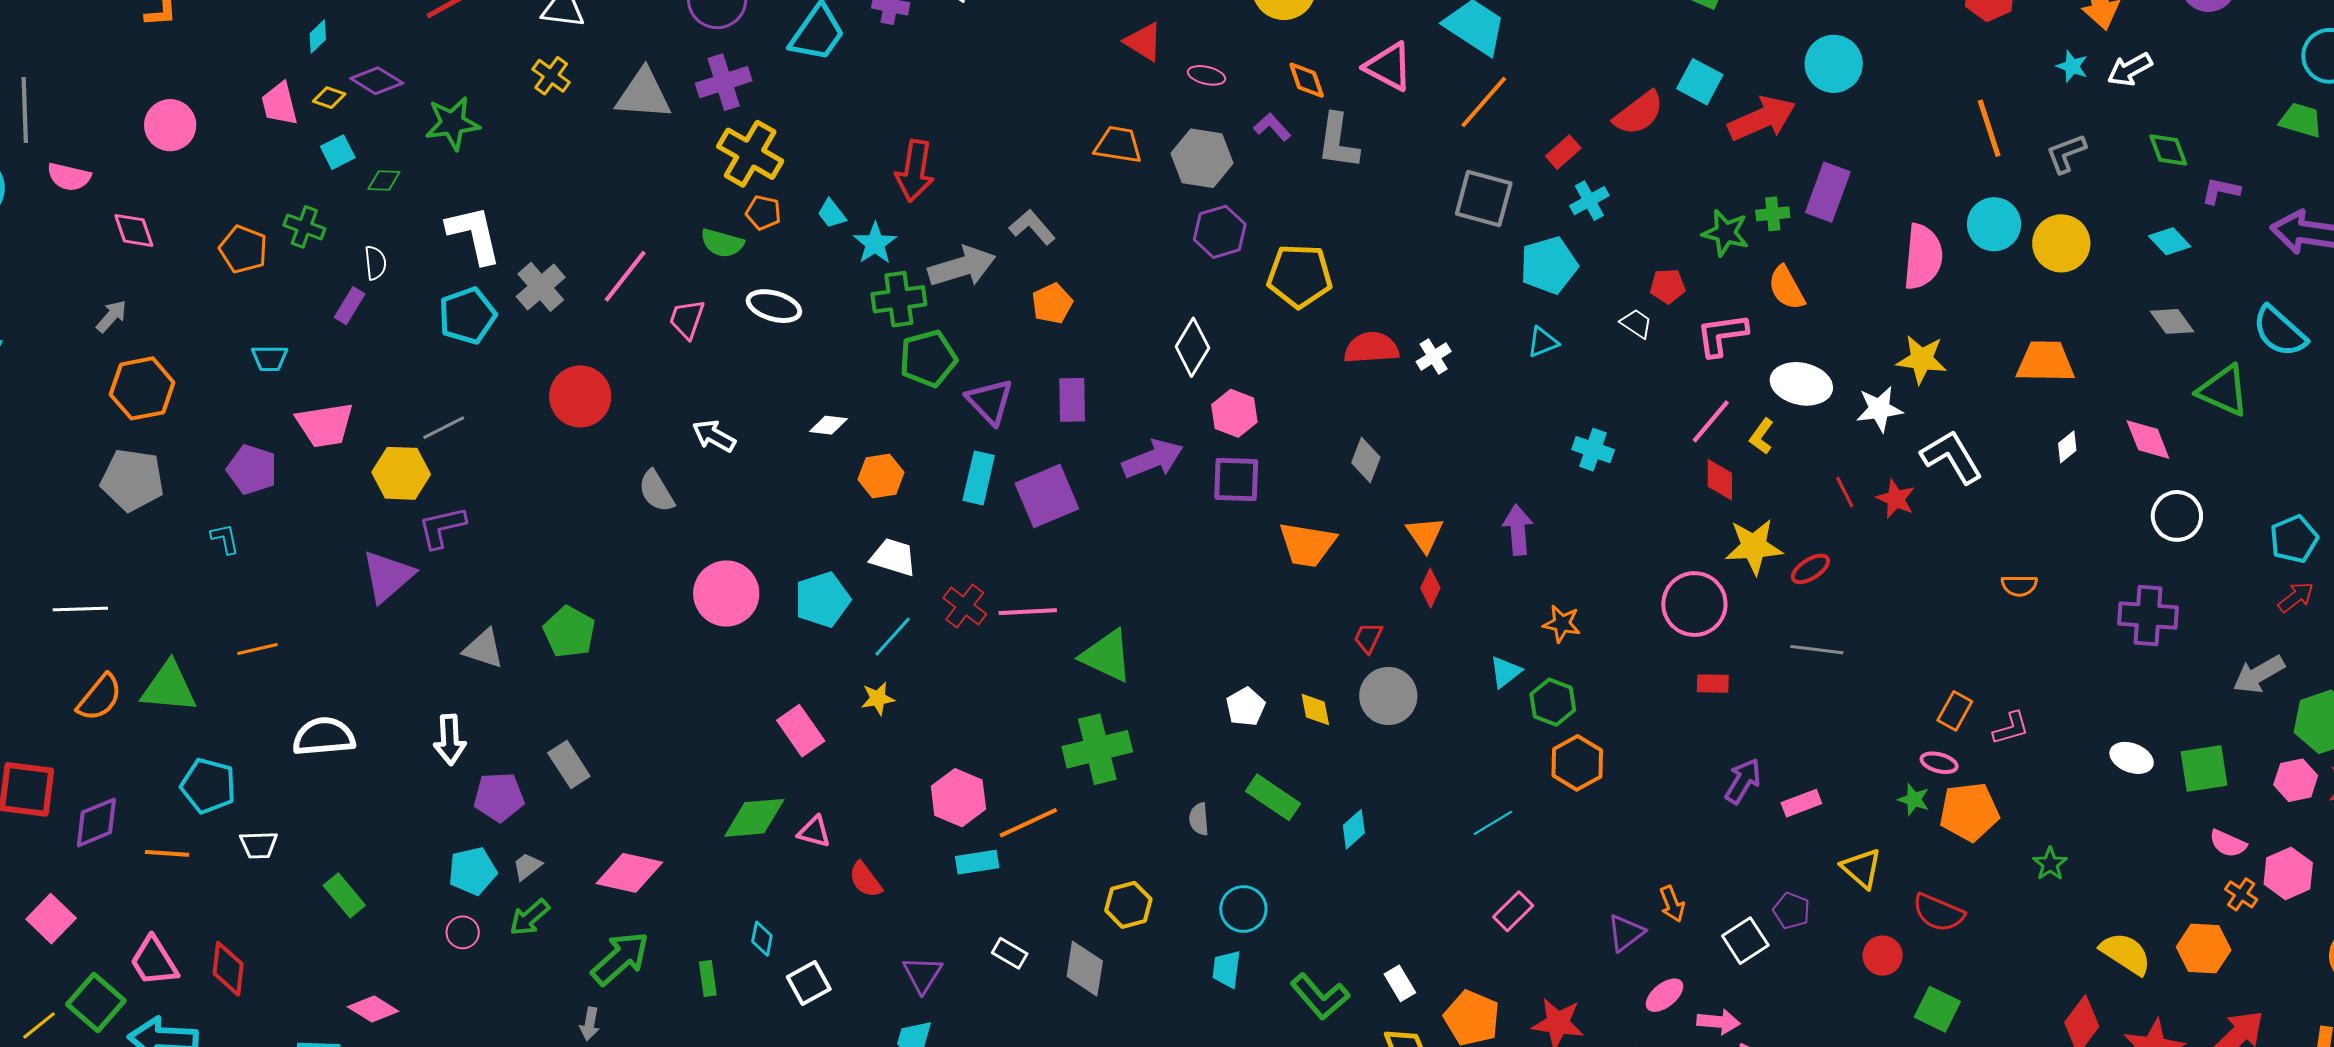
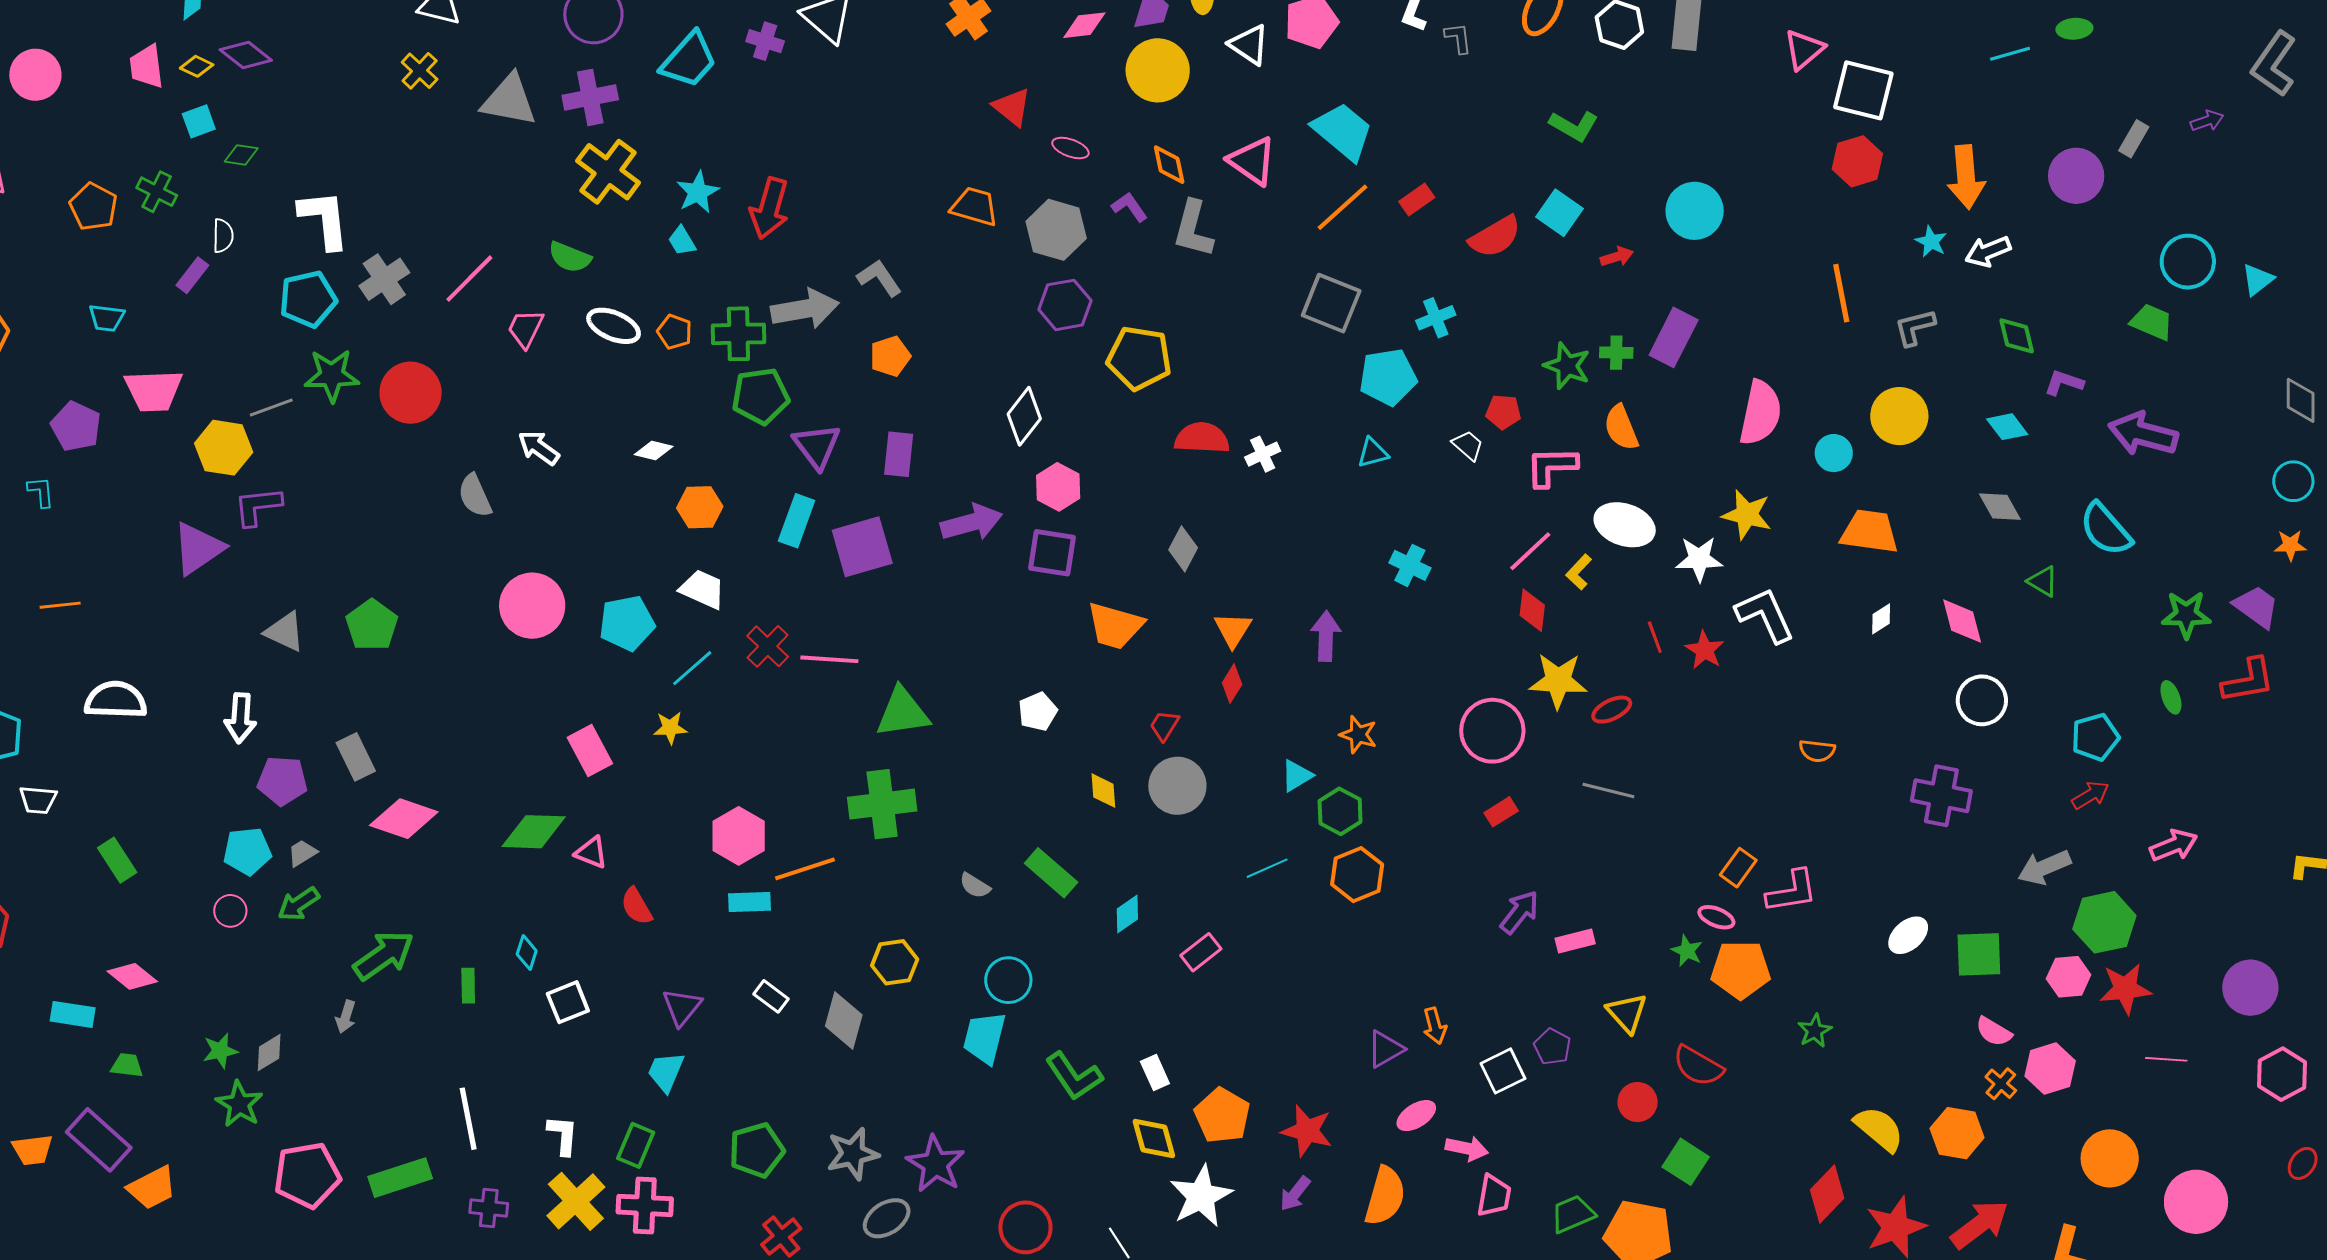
red arrow: (1762, 119) -> (1617, 257), size x0.5
green star: (452, 123) -> (332, 375), moved
red rectangle: (1563, 152) -> (1417, 199), moved
orange pentagon: (763, 213) -> (675, 332), moved
cyan circle: (1994, 224) -> (1834, 453), moved, size x0.7
cyan star: (875, 243) -> (698, 192), moved
green triangle: (2223, 391) -> (2043, 581), size x0.6
green triangle: (1107, 656) -> (903, 712), turned -40
red rectangle: (1713, 684) -> (1501, 812), turned -40
white pentagon: (1246, 707) -> (1038, 712), moved
pink L-shape: (2011, 728) -> (1792, 891), size x1.4
white ellipse: (2132, 758) -> (1908, 935), turned -69
gray semicircle: (1199, 819) -> (975, 886), turned -60
cyan line: (1493, 823) -> (1267, 868), moved
pink diamond: (629, 873) -> (404, 819), moved
pink rectangle: (1513, 911) -> (1201, 952), moved
cyan trapezoid: (1226, 969) -> (984, 1038), size x1.4

